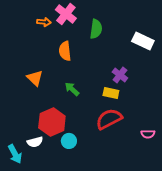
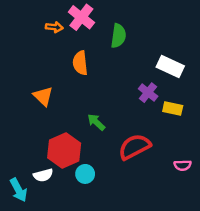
white rectangle: (143, 41) -> (170, 67), moved
green arrow: (72, 89) -> (96, 122), moved
yellow rectangle: (111, 93) -> (173, 109), moved

